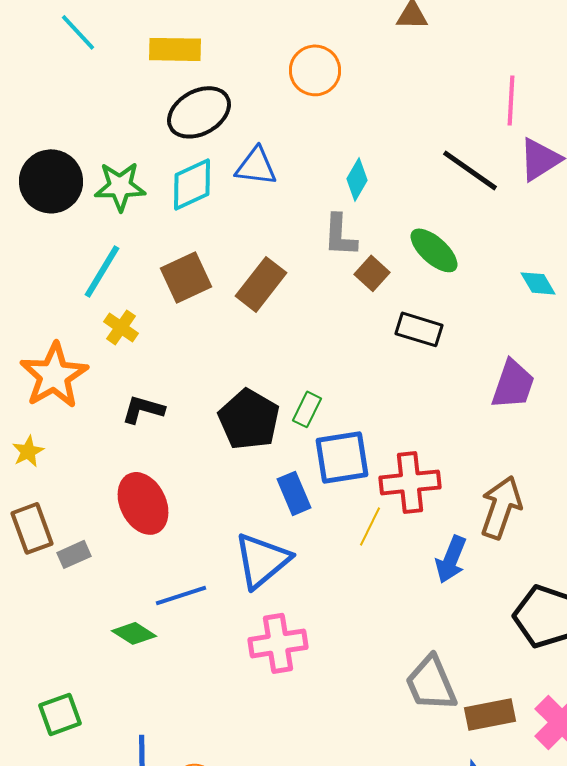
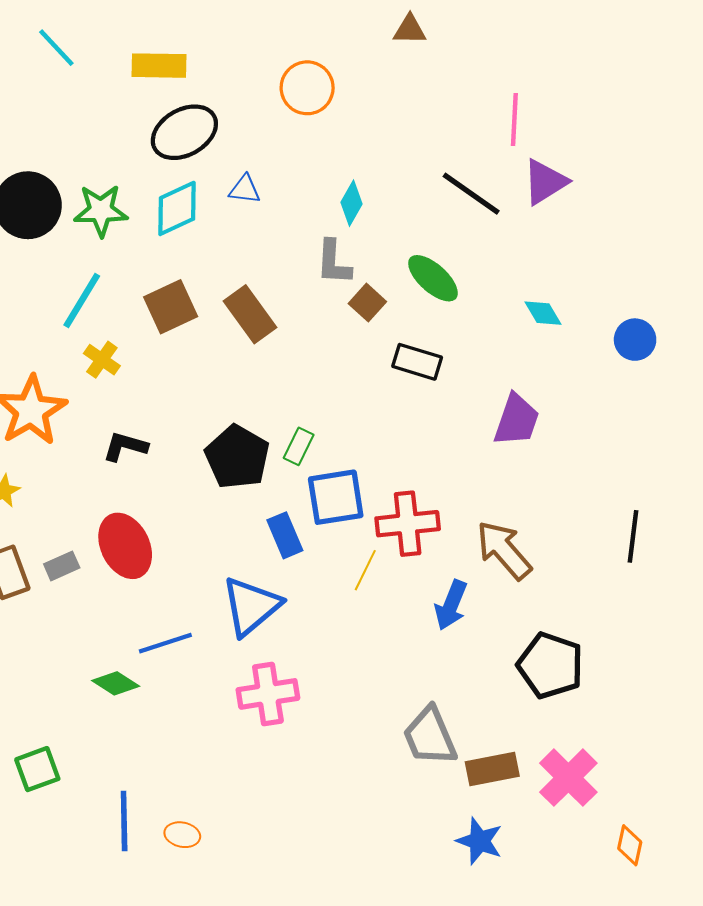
blue triangle: (256, 166) -> (245, 189), size x0.7
brown rectangle: (261, 284) -> (250, 314), turned -74
brown arrow: (501, 507) -> (504, 550), turned -60
gray rectangle: (74, 554) -> (62, 566), moved

